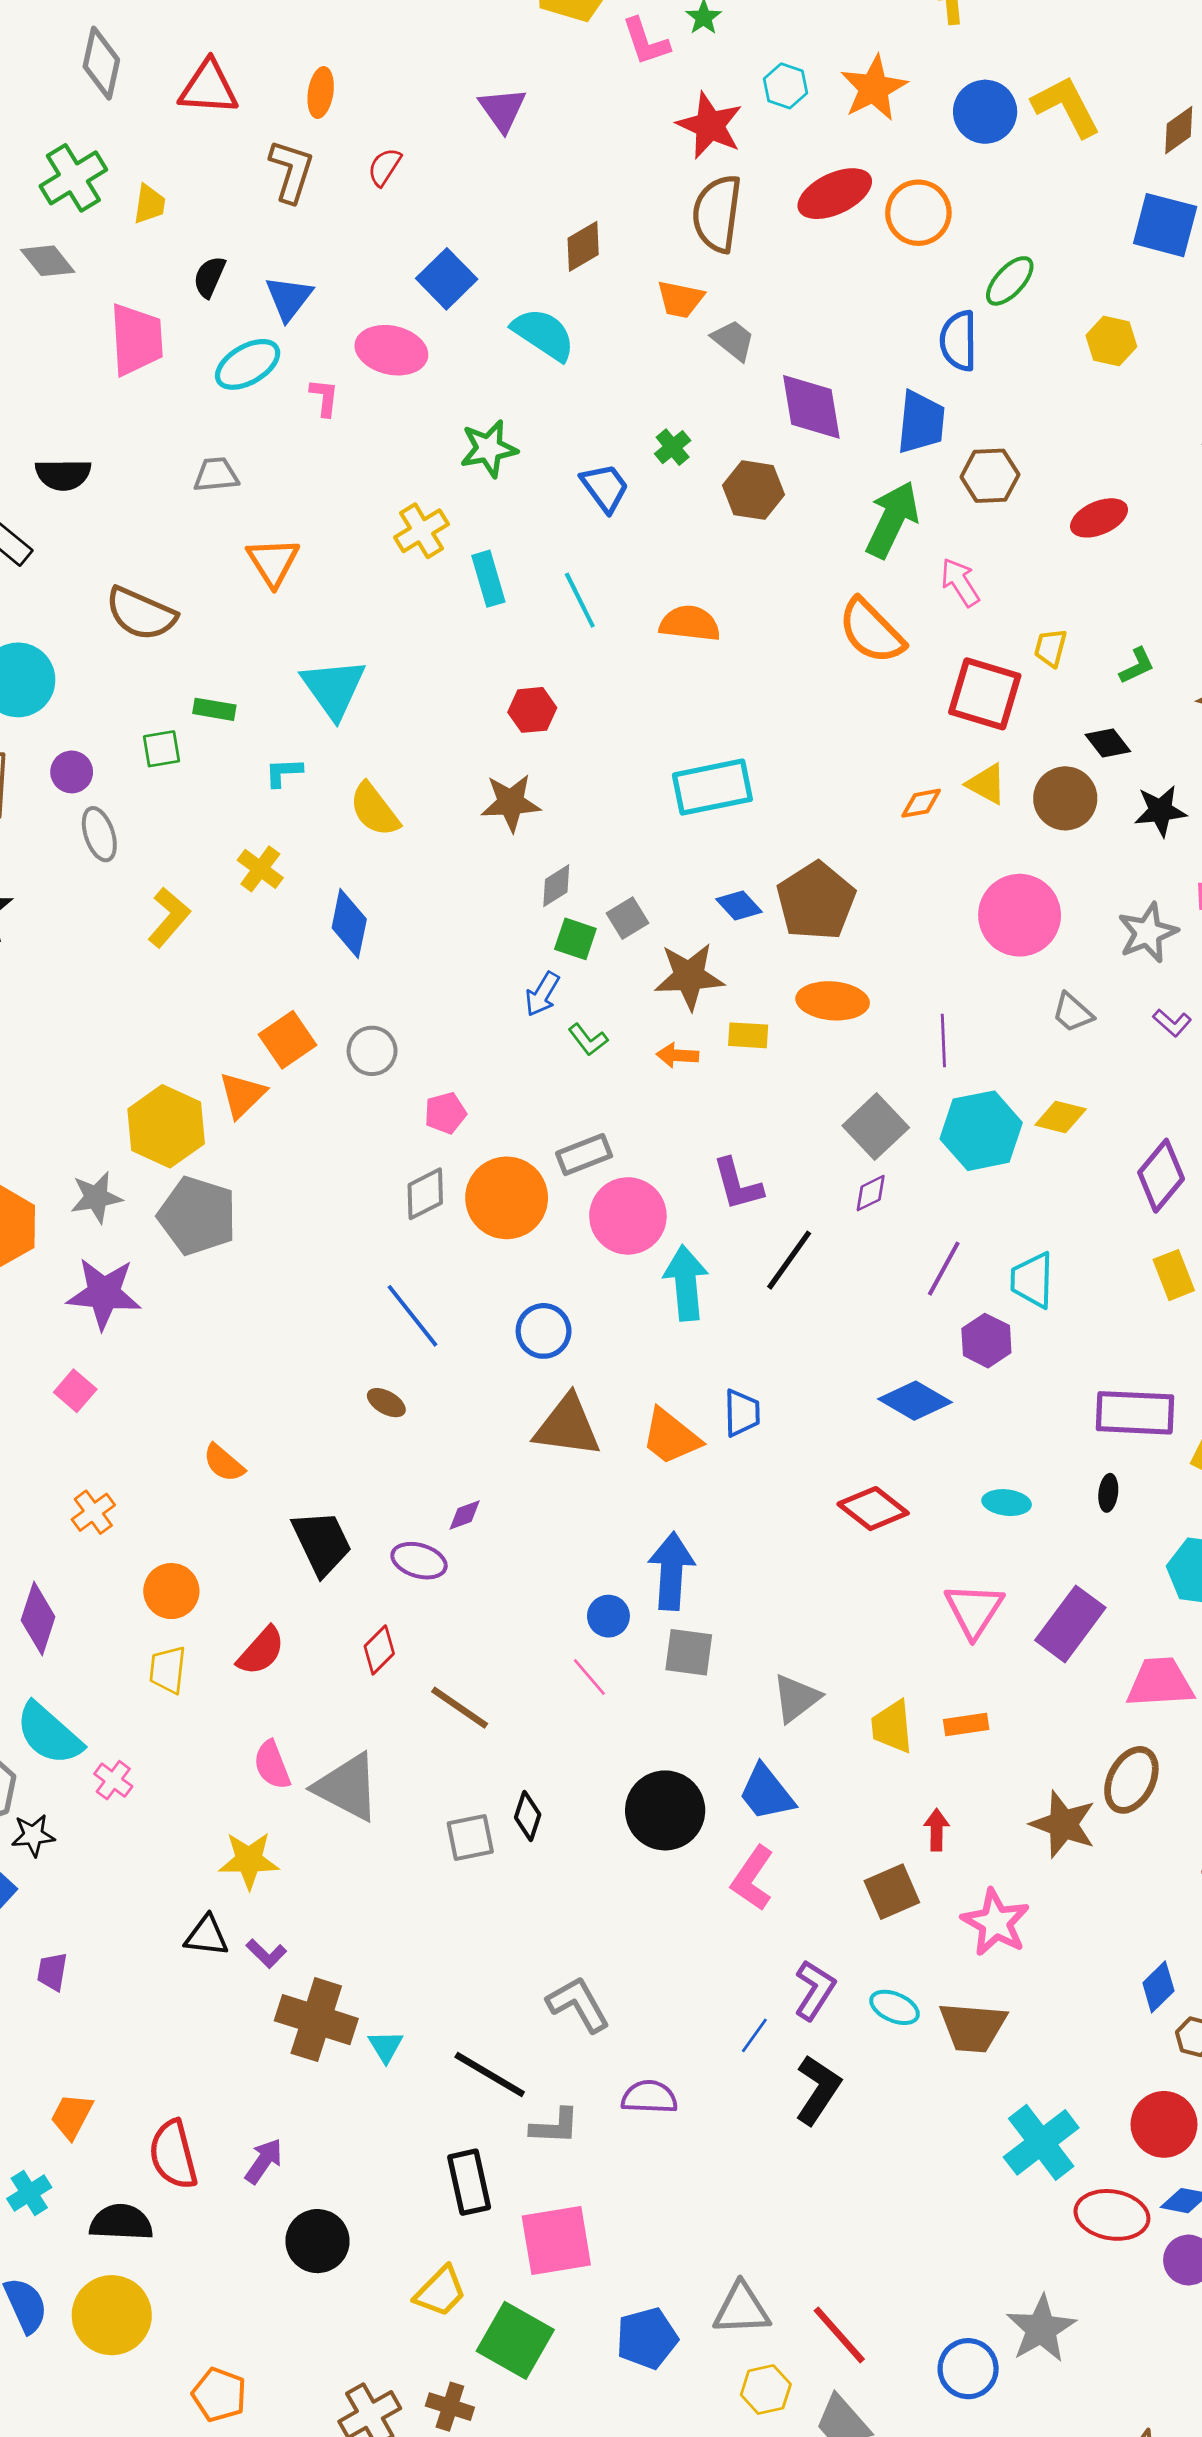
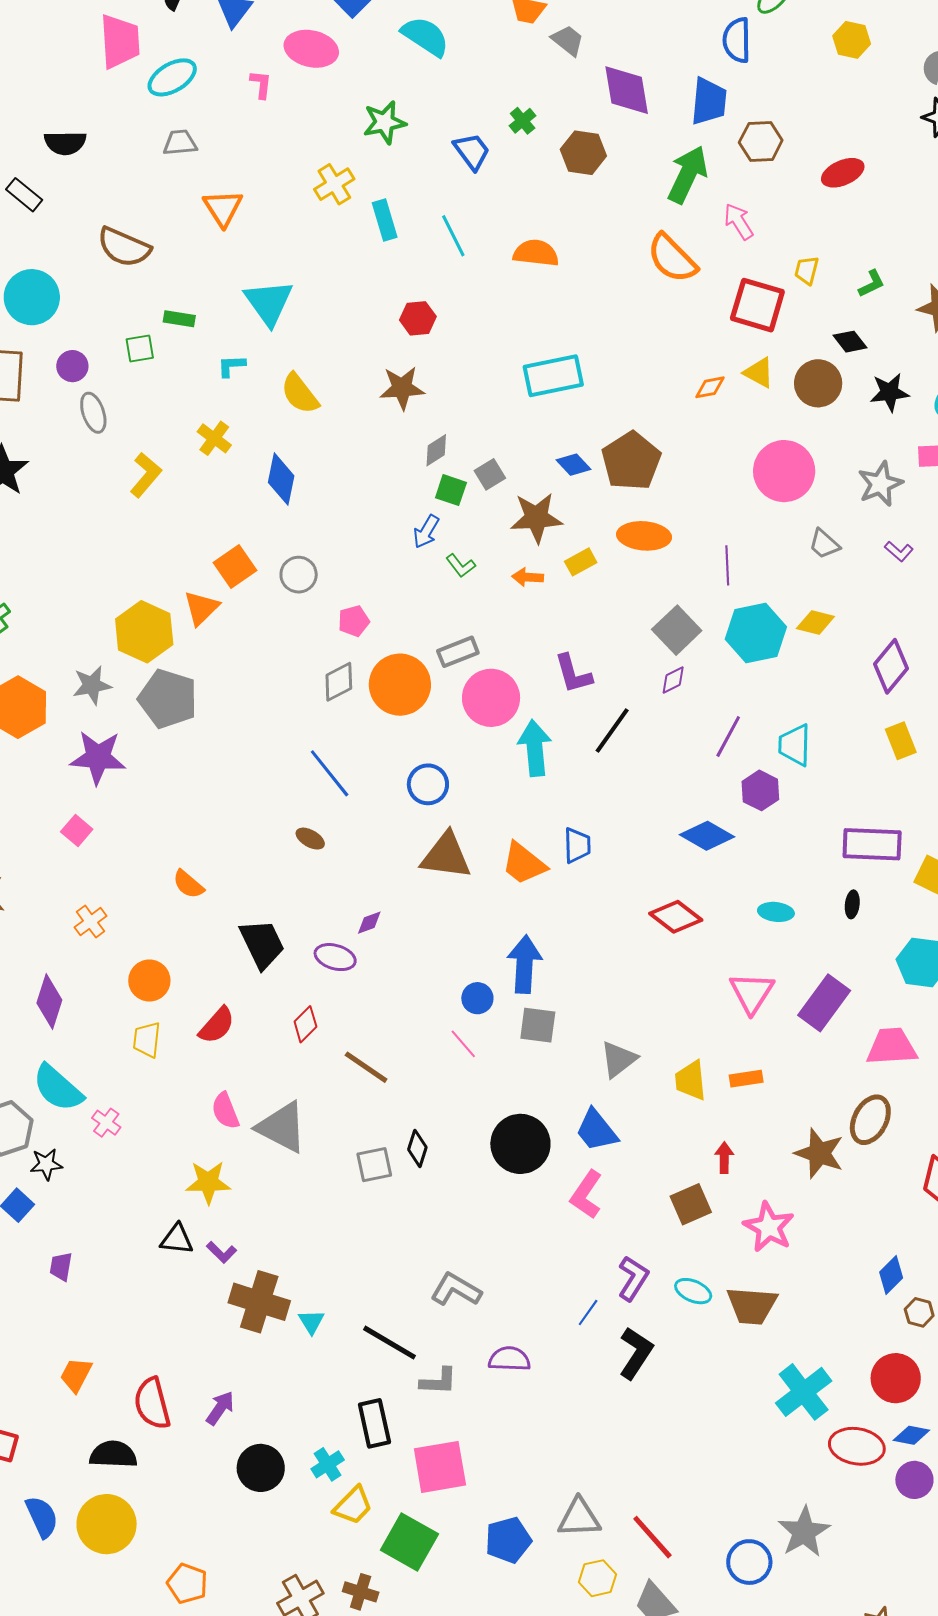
cyan ellipse: (248, 364) -> (172, 77), moved
yellow rectangle: (748, 1035) -> (581, 562), turned -32
gray L-shape: (578, 2004) -> (456, 1290), turned -30
cyan cross: (29, 2193) -> (328, 1464), moved

